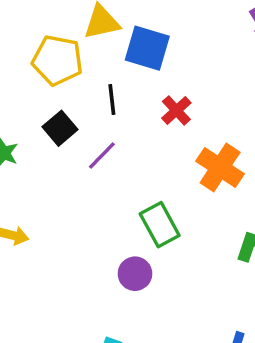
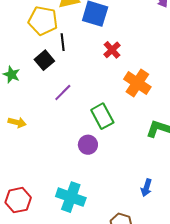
black line: (112, 100) -> (63, 42), moved
purple line: (102, 156) -> (63, 92), moved

